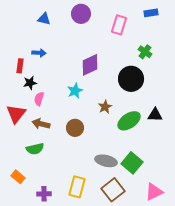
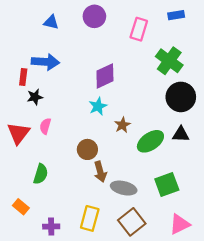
green cross: (145, 52) -> (169, 61), size x1.6
blue arrow: (39, 53) -> (45, 62), size x1.6
black circle: (131, 79) -> (181, 97), moved
cyan star: (75, 91) -> (98, 106), moved
pink semicircle: (39, 99) -> (45, 126), moved
brown arrow: (41, 124) -> (100, 172), moved, turned -120
green semicircle: (35, 149) -> (41, 174), turned -60
green square: (132, 163) -> (167, 185), moved, turned 30

